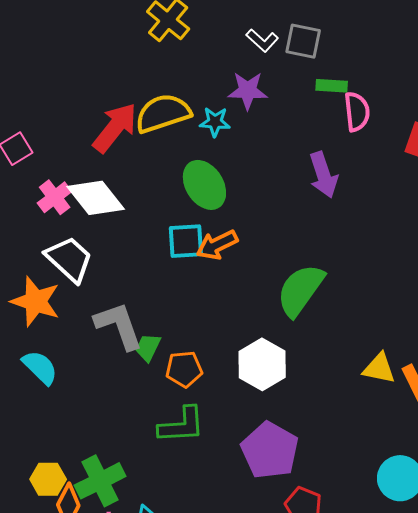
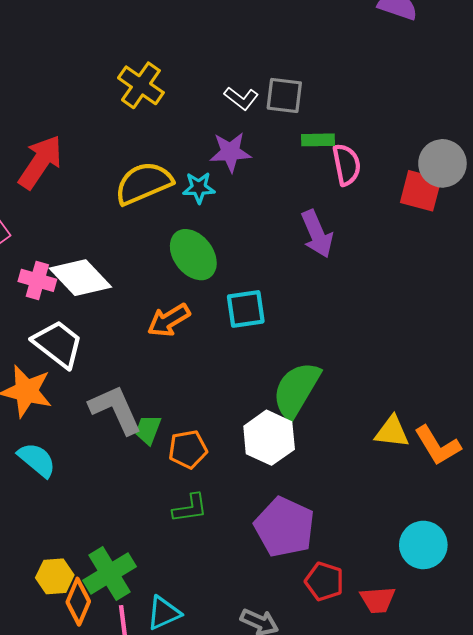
red arrow: (115, 128) -> (40, 162), moved
pink cross: (55, 197) -> (37, 280), turned -32
cyan square: (186, 241) -> (246, 309), moved
orange arrow: (217, 245) -> (169, 320), moved
green semicircle: (300, 290) -> (296, 390), moved
green L-shape: (182, 425) -> (190, 508), size x0.7

